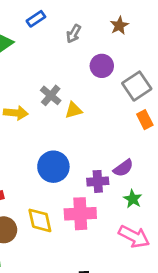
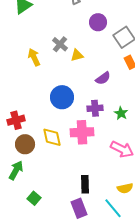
yellow arrow: (16, 113) -> (34, 57), turned -120
purple semicircle: (123, 168) -> (103, 78), moved
green star: (133, 199) -> (121, 113), moved

